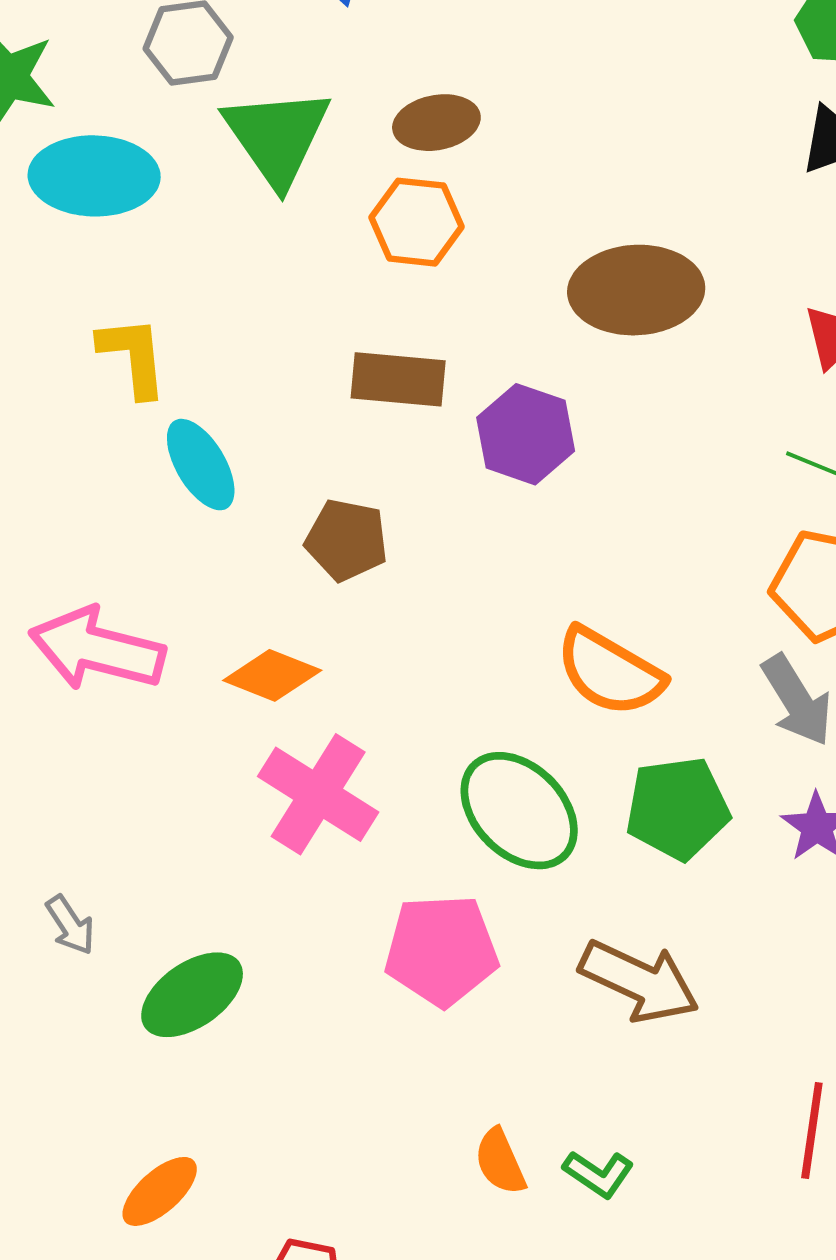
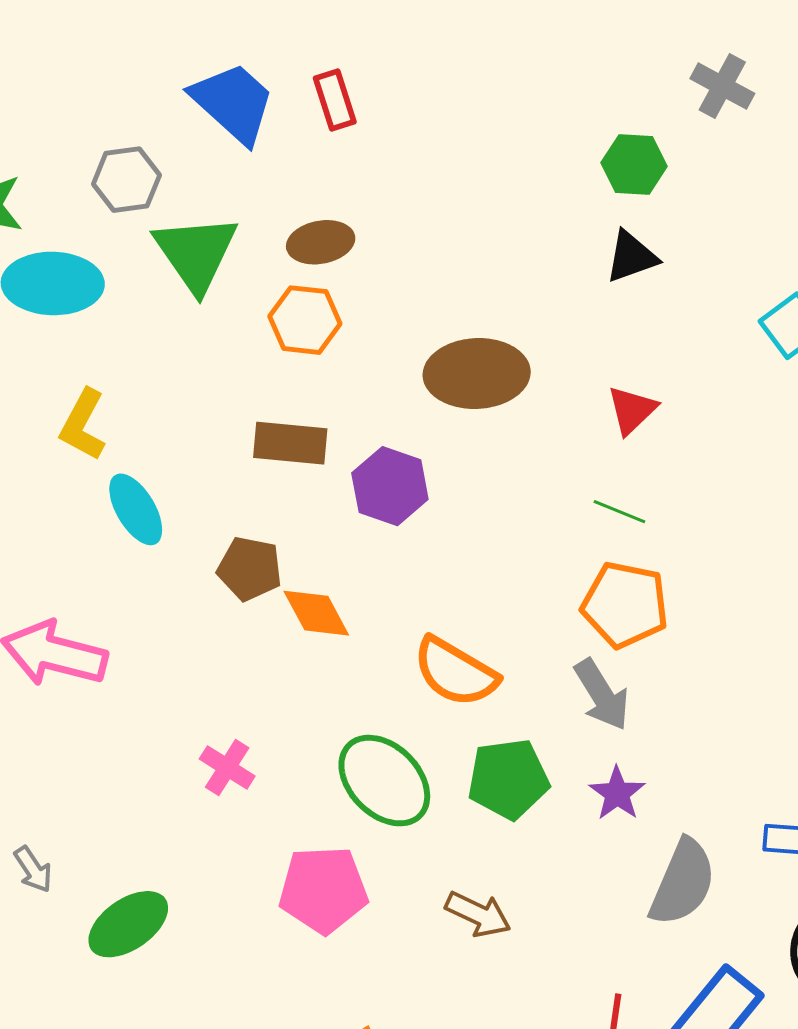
yellow L-shape: (133, 356) -> (83, 425), turned -146
orange diamond: (272, 675) -> (316, 613), moved, turned 40
pink cross: (318, 794) -> (227, 767), size x0.6
brown arrow: (639, 981) -> (478, 914), size x0.7

